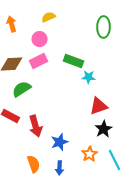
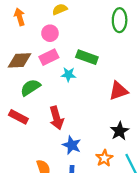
cyan star: (88, 77) -> (68, 74), moved
red triangle: (98, 106) -> (118, 91), moved
red arrow: (36, 126) -> (57, 118), moved
blue star: (60, 142) -> (72, 145), turned -30

